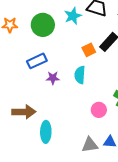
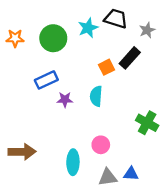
pink circle: (99, 110) -> (101, 145), moved
brown arrow: (24, 112) -> (22, 152), moved
cyan ellipse: (46, 132) -> (73, 162), moved

